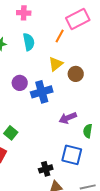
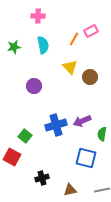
pink rectangle: (78, 19) -> (91, 31), moved, size x0.6
yellow triangle: (56, 64) -> (70, 67), turned -35
blue cross: (42, 92) -> (56, 125), moved
black cross: (46, 169) -> (42, 178), moved

